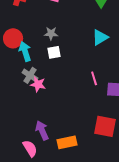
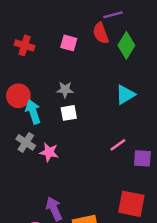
gray cross: (30, 75) -> (26, 142), moved
pink line: (94, 78) -> (118, 145), turned 72

